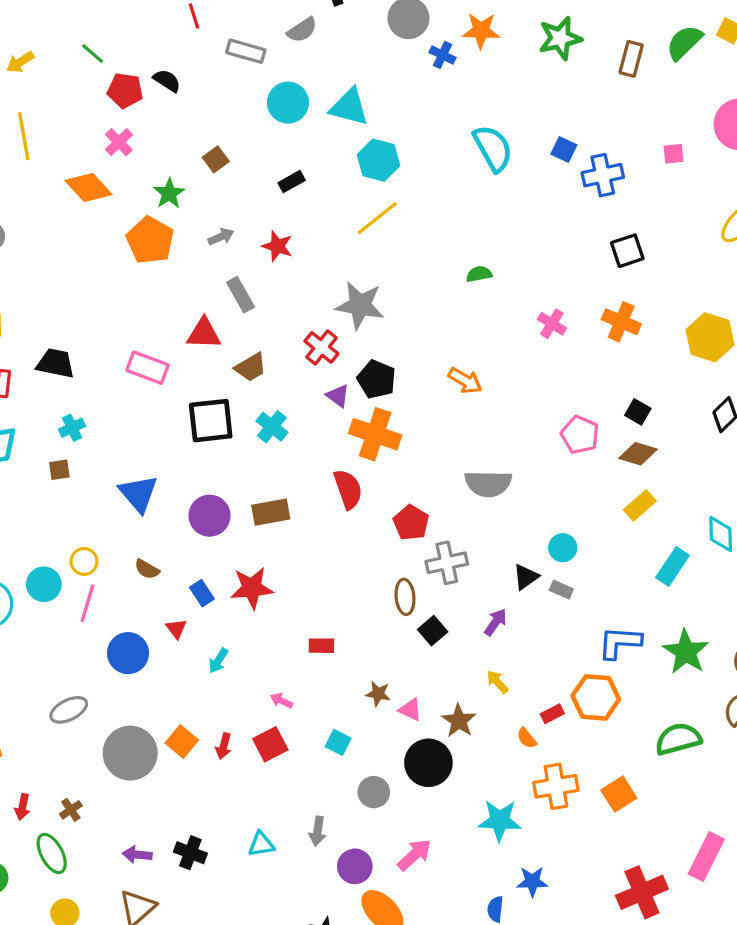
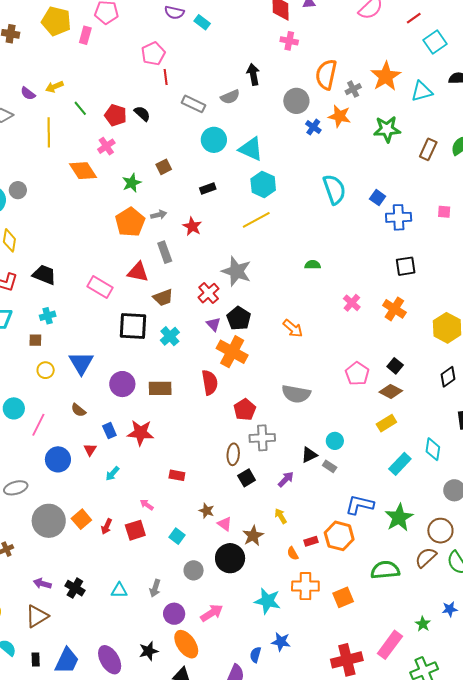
green line: (93, 54) -> (80, 108), moved
orange pentagon: (150, 240) -> (130, 222), moved
yellow circle: (84, 561) -> (46, 370), moved

